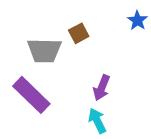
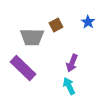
blue star: (137, 20) -> (88, 22), moved

